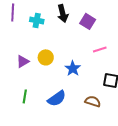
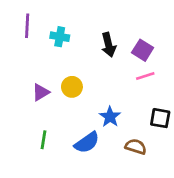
black arrow: (63, 13) -> (109, 45), moved
purple square: (88, 21) -> (143, 50), moved
blue star: (73, 68) -> (110, 117), moved

